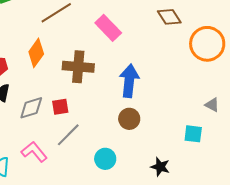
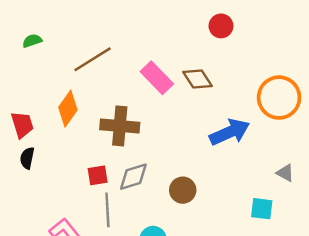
brown diamond: (169, 17) -> (198, 79), moved
blue arrow: (129, 81) -> (230, 132), moved, turned 60
gray diamond: (31, 108) -> (133, 177), moved
gray line: (68, 135) -> (107, 210), turned -48

